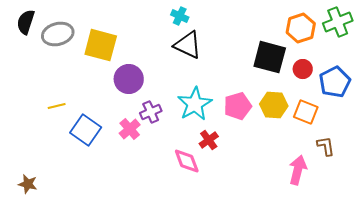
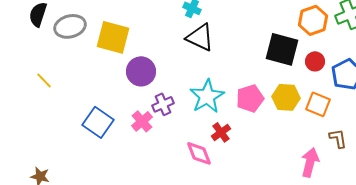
yellow line: (57, 106) -> (44, 80), moved, turned 60

